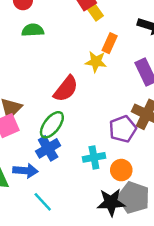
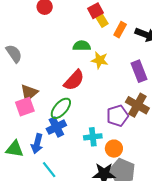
green semicircle: (33, 30) -> (82, 46), moved
orange rectangle: (110, 43) -> (120, 30), moved
blue arrow: (25, 171) -> (37, 144), turned 96

